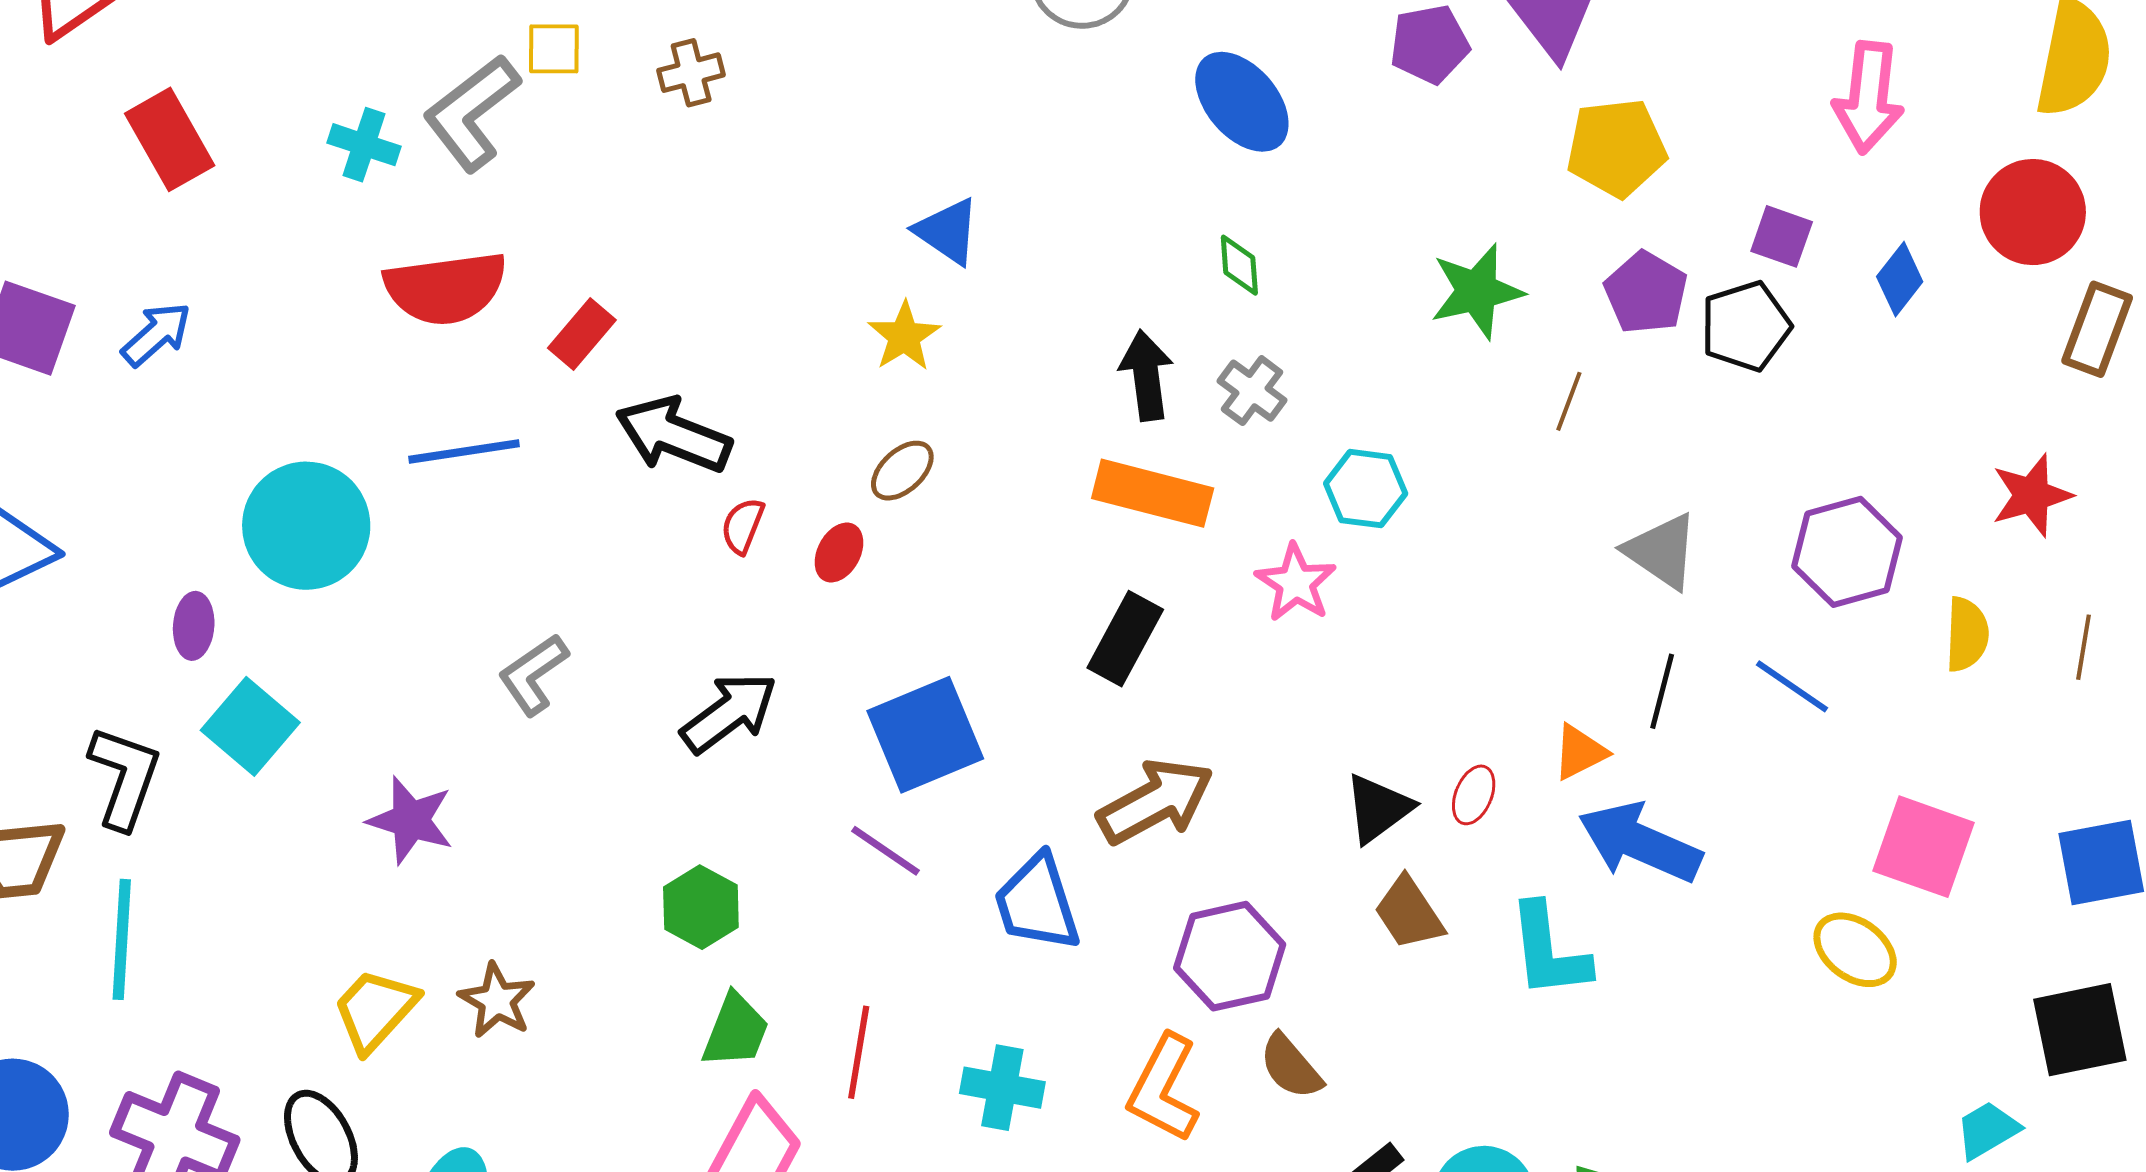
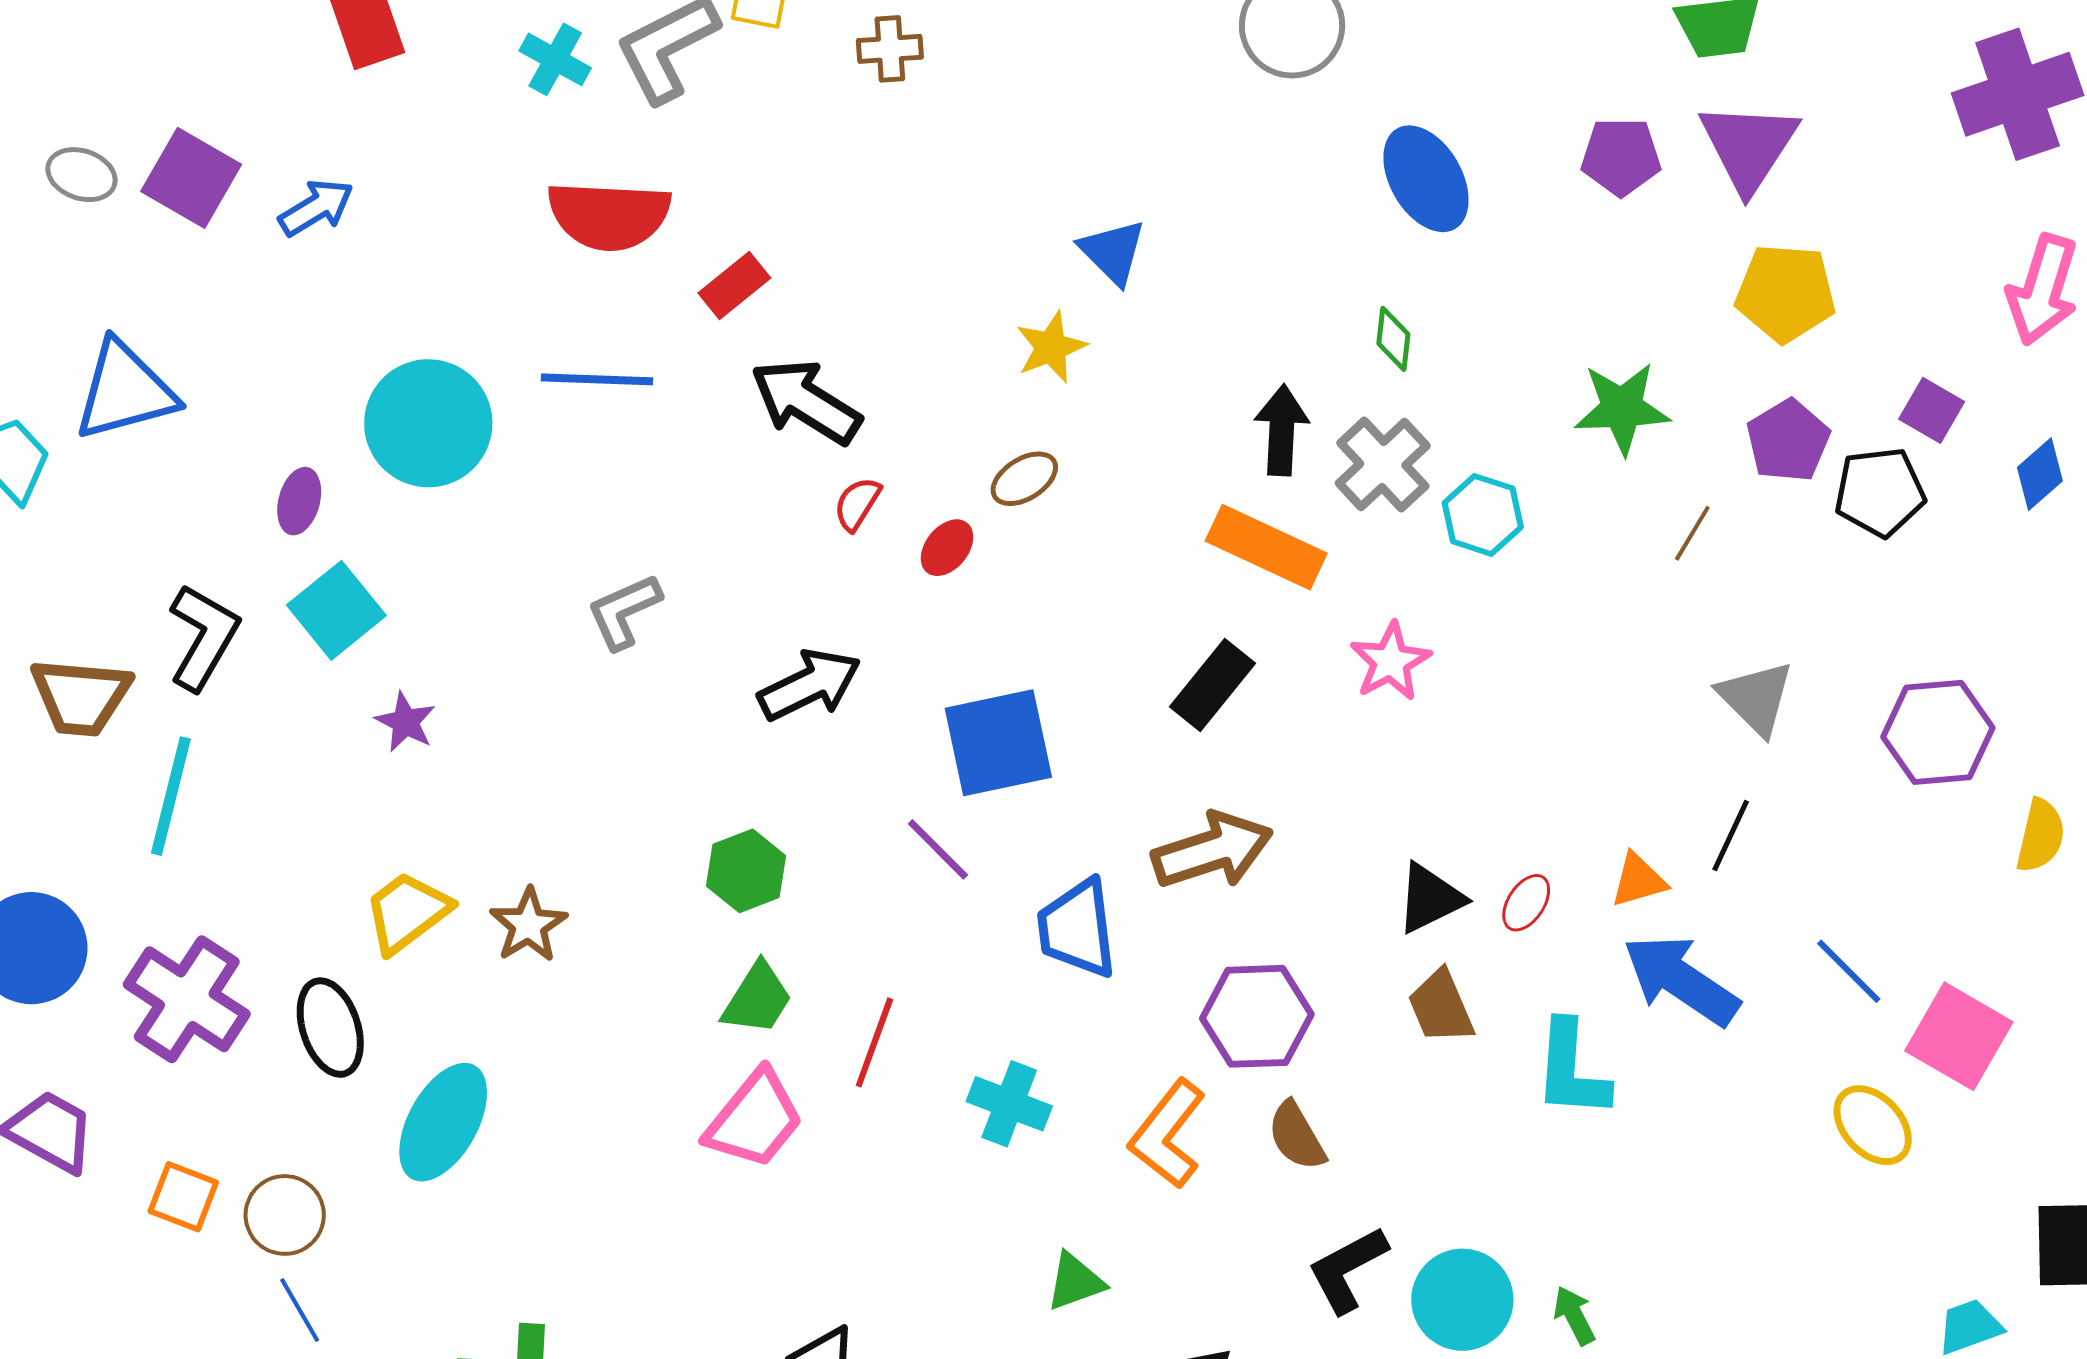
gray cross: (1252, 391) -> (1383, 465), size x1.4
cyan hexagon: (1366, 489) -> (1483, 515), moved
blue line: (1792, 686) -> (1849, 971), moved
purple star: (411, 820) -> (405, 722), moved, size x0.7

